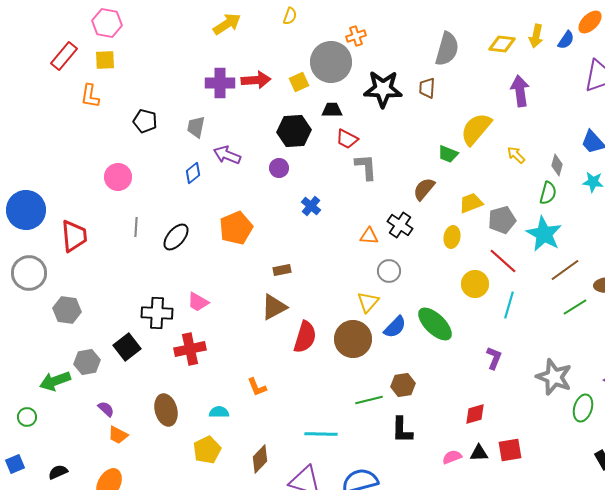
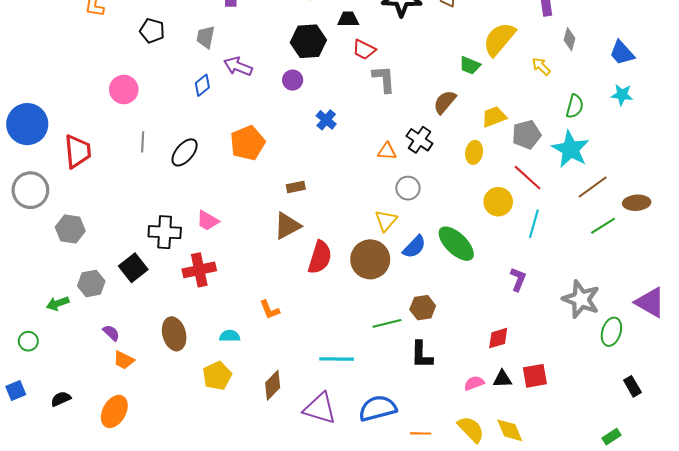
gray diamond: (557, 165) -> (569, 39), moved
green arrow: (55, 381) -> (58, 303), size x0.7

